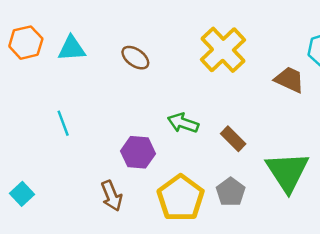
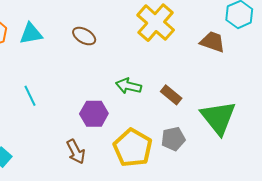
gray pentagon: (231, 192) -> (173, 139), turned 30

